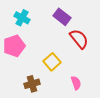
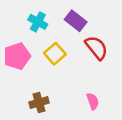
cyan cross: (22, 18) -> (38, 22), moved
yellow square: (52, 62) -> (55, 54), moved

